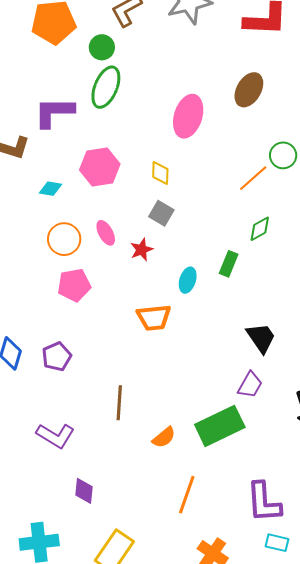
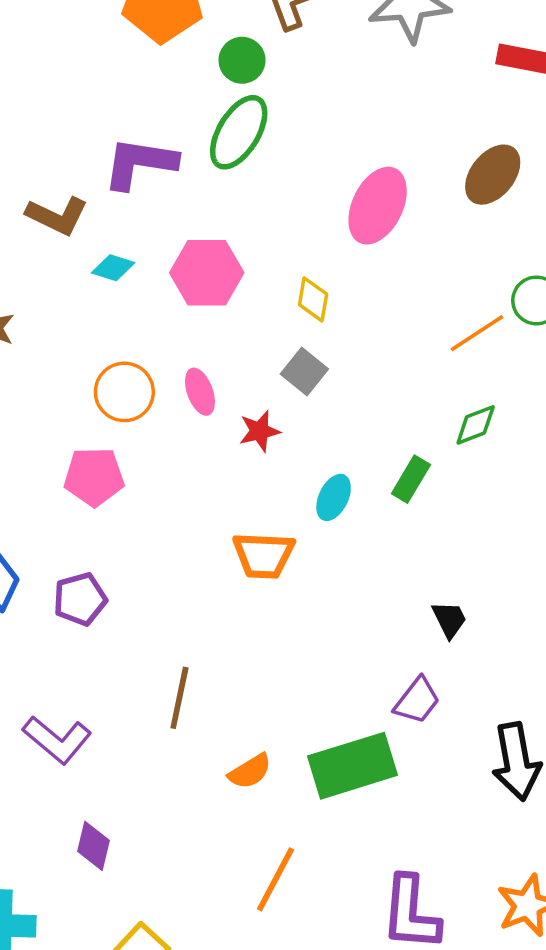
cyan diamond: (50, 189) -> (113, 268), moved
pink pentagon: (74, 285) -> (94, 477), moved
black trapezoid: (261, 338) -> (449, 619), size x0.7

